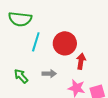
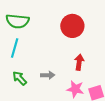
cyan line: (36, 42) -> (15, 48), moved
red circle: (65, 43) -> (72, 26), moved

